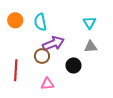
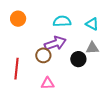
cyan semicircle: (40, 22) -> (62, 21), moved, turned 96
cyan triangle: (89, 23) -> (92, 24), turned -32
black circle: (73, 65) -> (78, 59), moved

